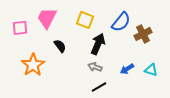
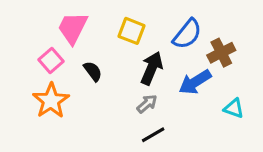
pink square: (20, 28) -> (51, 60), moved, turned -35
gray arrow: (95, 67) -> (147, 104), turned 120
blue arrow: (127, 69) -> (195, 82), moved, size x1.5

